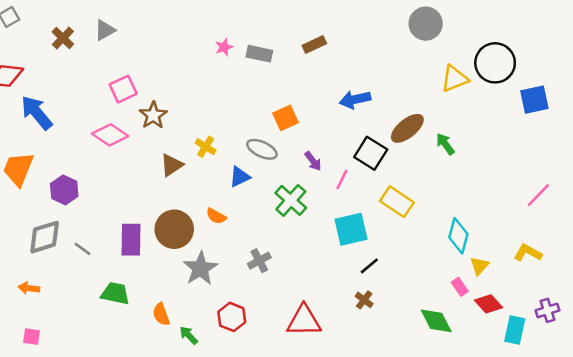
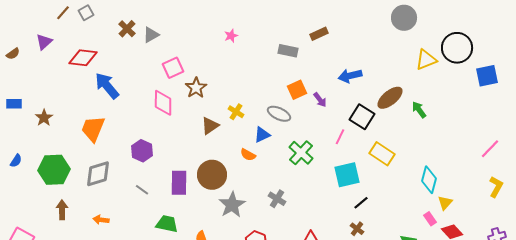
gray triangle: (105, 30) -> (151, 35), moved
pink star: (224, 47) -> (231, 36), moved
gray rectangle: (259, 54) -> (288, 51), moved
pink diamond: (110, 135) -> (163, 103), turned 56
purple arrow: (313, 161) -> (320, 100), moved
purple hexagon: (64, 190) -> (142, 151), moved
orange semicircle: (216, 216) -> (248, 155), moved
gray diamond: (45, 237) -> (98, 174), moved
yellow L-shape: (528, 253) -> (496, 187), moved, turned 90
gray cross: (259, 261) -> (277, 199), turned -30

